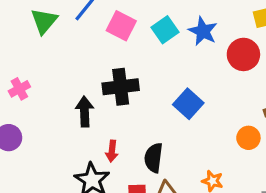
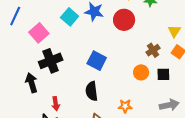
pink square: (121, 26) -> (39, 33), moved, turned 36
black semicircle: (154, 158) -> (92, 91), moved

